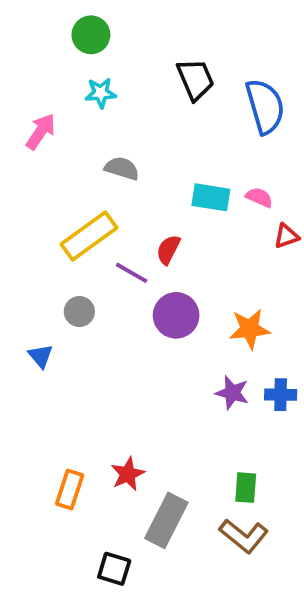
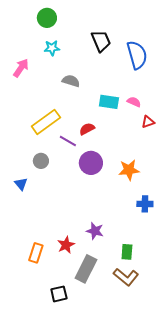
gray semicircle: (122, 168) -> (71, 81), moved
red semicircle: (168, 250) -> (87, 129), turned 35
purple star: (232, 393) -> (95, 231), moved
black square: (114, 569) -> (59, 294), turned -30

